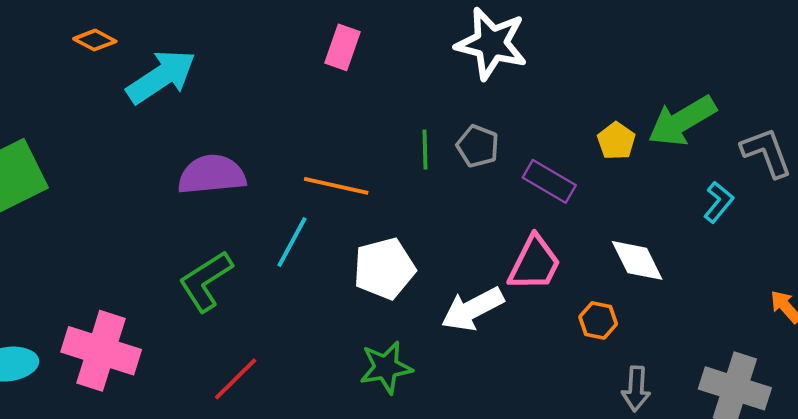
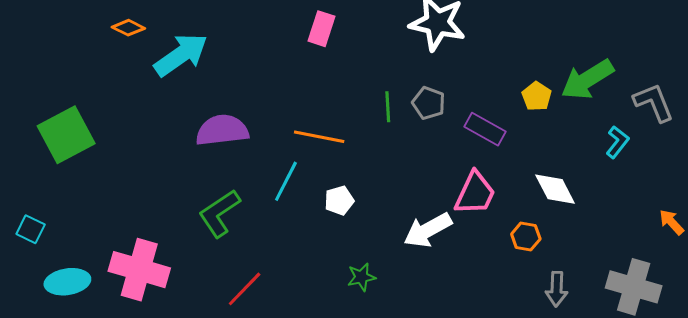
white pentagon: (384, 269) -> (339, 200), moved, size x0.6
green star: (386, 367) -> (361, 277), size x0.7

